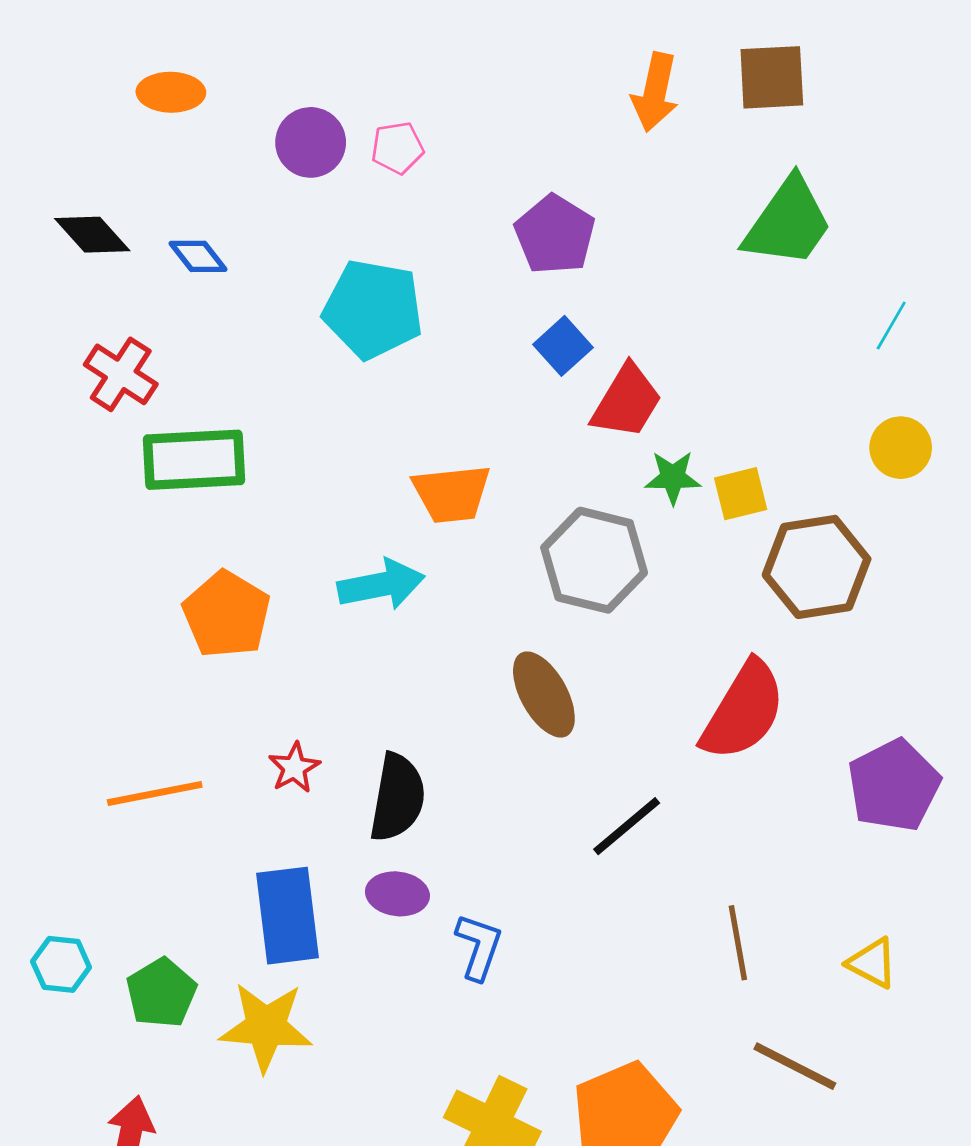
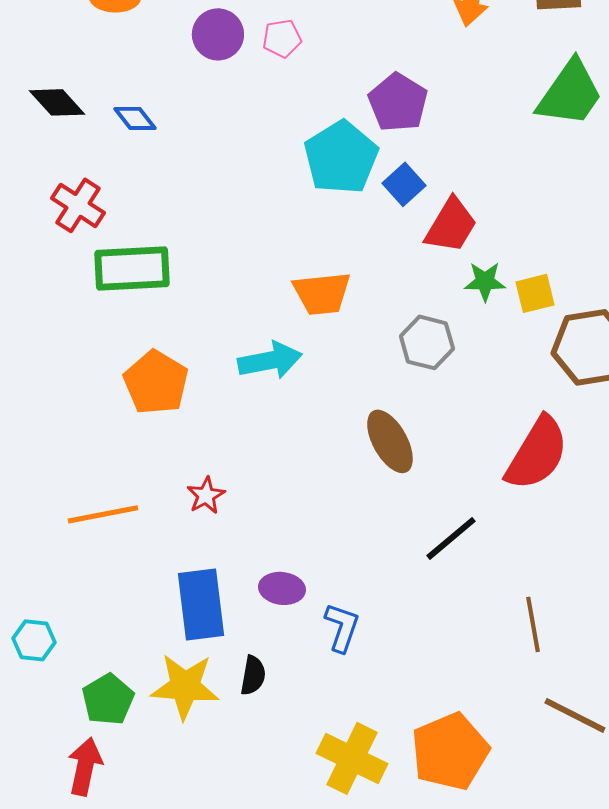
cyan pentagon: (373, 309) -> (341, 157), moved, turned 30
gray hexagon: (594, 560) -> (427, 342), size x0.7
black semicircle: (397, 798) -> (253, 675), moved, size x0.6
green pentagon: (161, 993) -> (108, 699), moved

